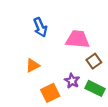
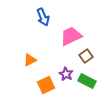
blue arrow: (40, 27) -> (43, 17), moved
pink trapezoid: (78, 39) -> (71, 36), turned -30

